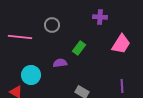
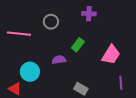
purple cross: (100, 17) -> (89, 14), moved
pink trapezoid: (121, 44) -> (111, 55), moved

